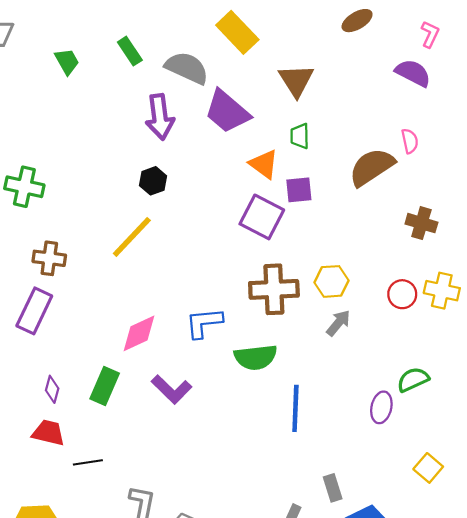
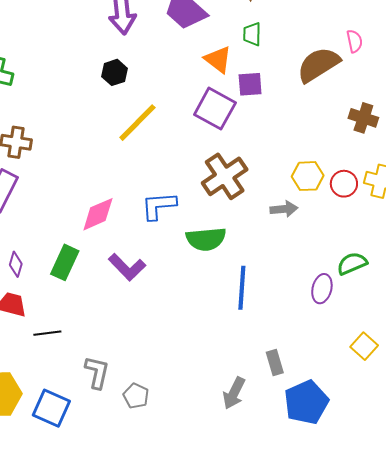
yellow line: (132, 237) -> (137, 123), moved
yellow hexagon: (332, 281) -> (308, 176), moved
brown cross: (274, 289) -> (225, 176), turned -33
gray arrow: (338, 323) -> (284, 209), turned 44

